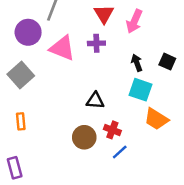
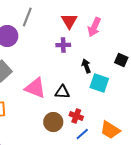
pink triangle: (62, 48) -> (35, 88), moved
black arrow: (137, 63) -> (86, 66), moved
orange trapezoid: (156, 119) -> (110, 130), moved

